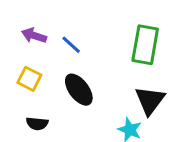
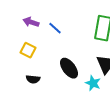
black ellipse: (79, 90) -> (69, 68), moved

